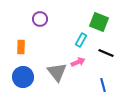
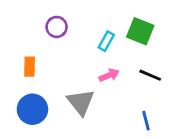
cyan rectangle: (81, 40) -> (106, 41), moved
pink arrow: (78, 62) -> (109, 75), moved

